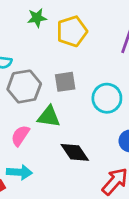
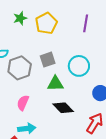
green triangle: (49, 117) -> (55, 84), moved

